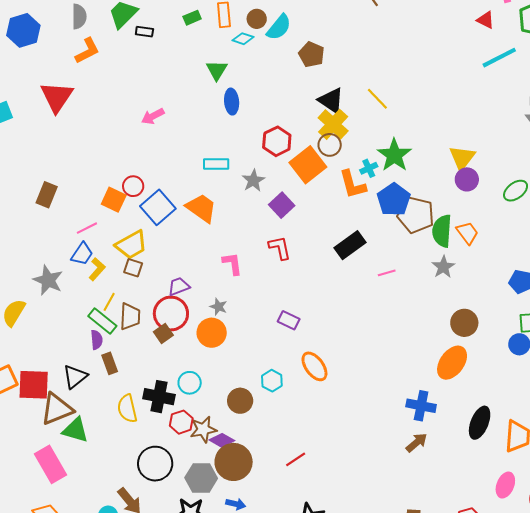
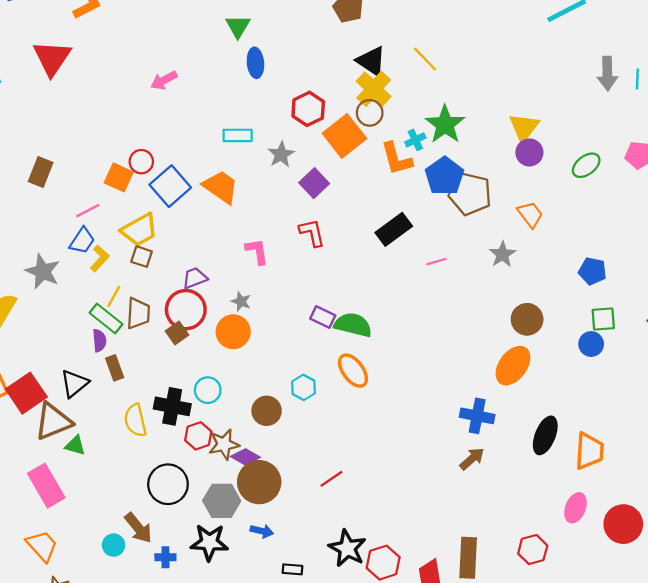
green semicircle: (442, 231) -> (353, 325), moved, turned 100
red square: (34, 385) -> (26, 393), turned -36
green triangle: (75, 430) -> (75, 446), size x0.7

